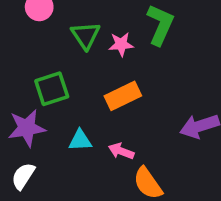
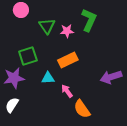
cyan triangle: (80, 140) -> (48, 78), moved
pink arrow: (121, 151) -> (67, 91), turned 32

